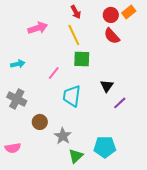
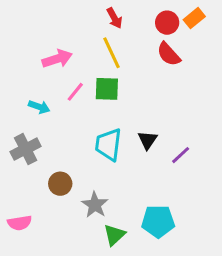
pink arrow: (38, 28) -> (57, 59), moved
green square: (82, 59) -> (107, 89), moved
cyan arrow: (18, 64) -> (39, 107), moved, turned 32
pink line: (54, 73) -> (75, 92), moved
black triangle: (107, 86) -> (148, 140), moved
gray cross: (17, 99) -> (26, 149), turned 36

